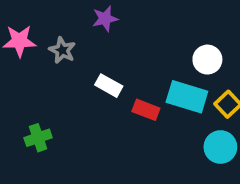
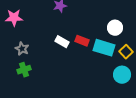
gray star: (62, 50) -> (22, 49), moved
red rectangle: (146, 110) -> (82, 41), moved

